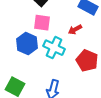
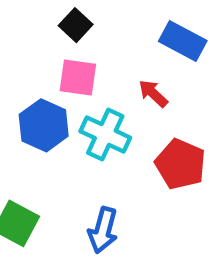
red arrow: (75, 30) -> (153, 93), turned 72

